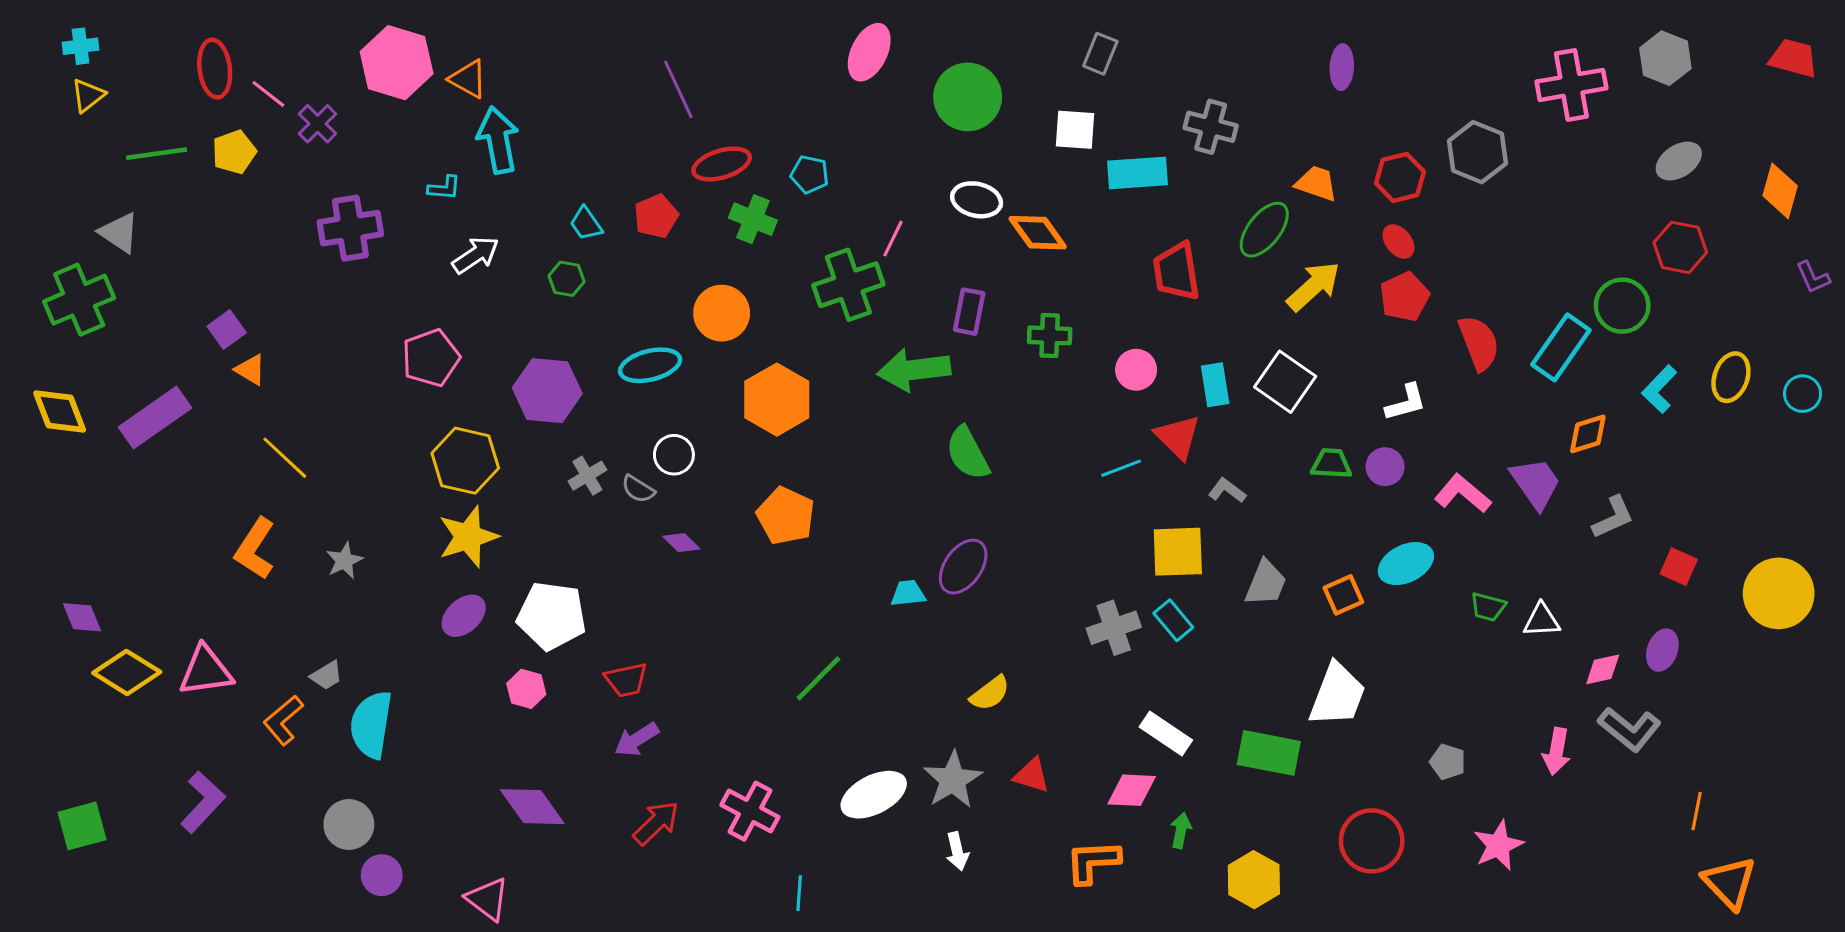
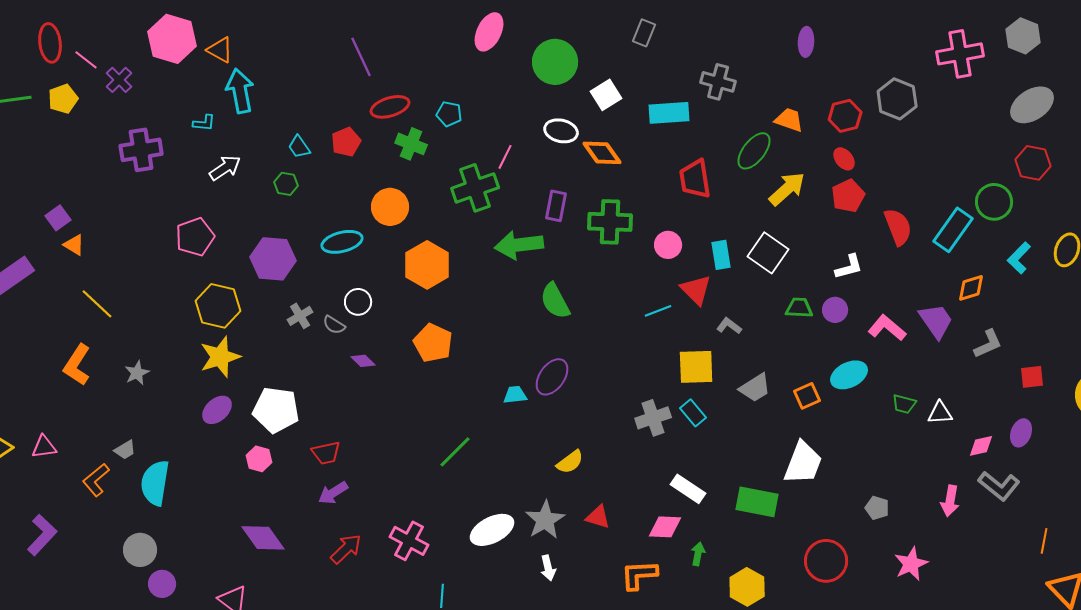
white square: (1075, 130) -> (606, 95), moved, turned -36
gray ellipse: (1679, 161) -> (1032, 105), size x1.4
green cross: (1050, 335) -> (610, 222), size x1.5
red square: (1679, 567) -> (1032, 377), turned -30
gray trapezoid: (1266, 583) -> (755, 388), turned 36
pink triangle: (206, 671) -> (44, 447), size x0.7

